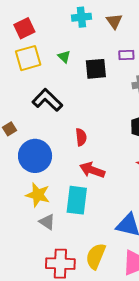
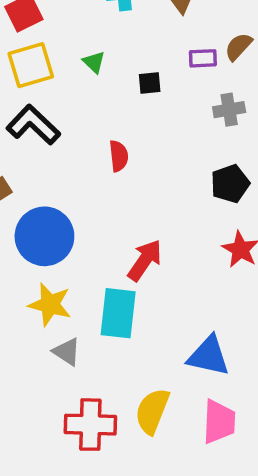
black square: (96, 69) -> (150, 83), size x0.6
black L-shape: (47, 100) -> (33, 125), moved
red semicircle: (81, 137) -> (119, 156), moved
red arrow: (92, 170) -> (145, 260), turned 105

